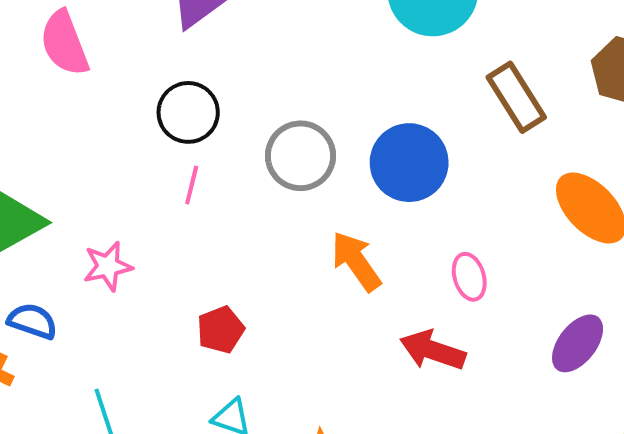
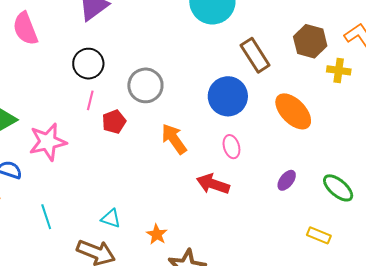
blue circle: (409, 163) -> (228, 96), moved
pink star: (108, 266) -> (48, 142), size x1.5
red pentagon: (221, 330) -> (114, 122), moved
purple ellipse: (578, 343) -> (287, 180), size x0.7

